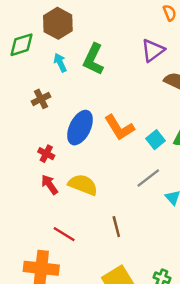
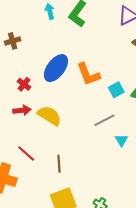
brown cross: (41, 99) -> (13, 41), moved
red arrow: (50, 185) -> (22, 110), turned 108
brown line: (116, 227) -> (59, 164), moved

